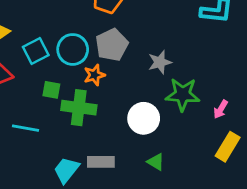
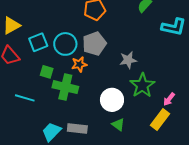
green star: (183, 94) -> (142, 85), turned 30
yellow rectangle: (228, 147) -> (160, 120), moved
green triangle: (156, 162) -> (118, 125), moved

